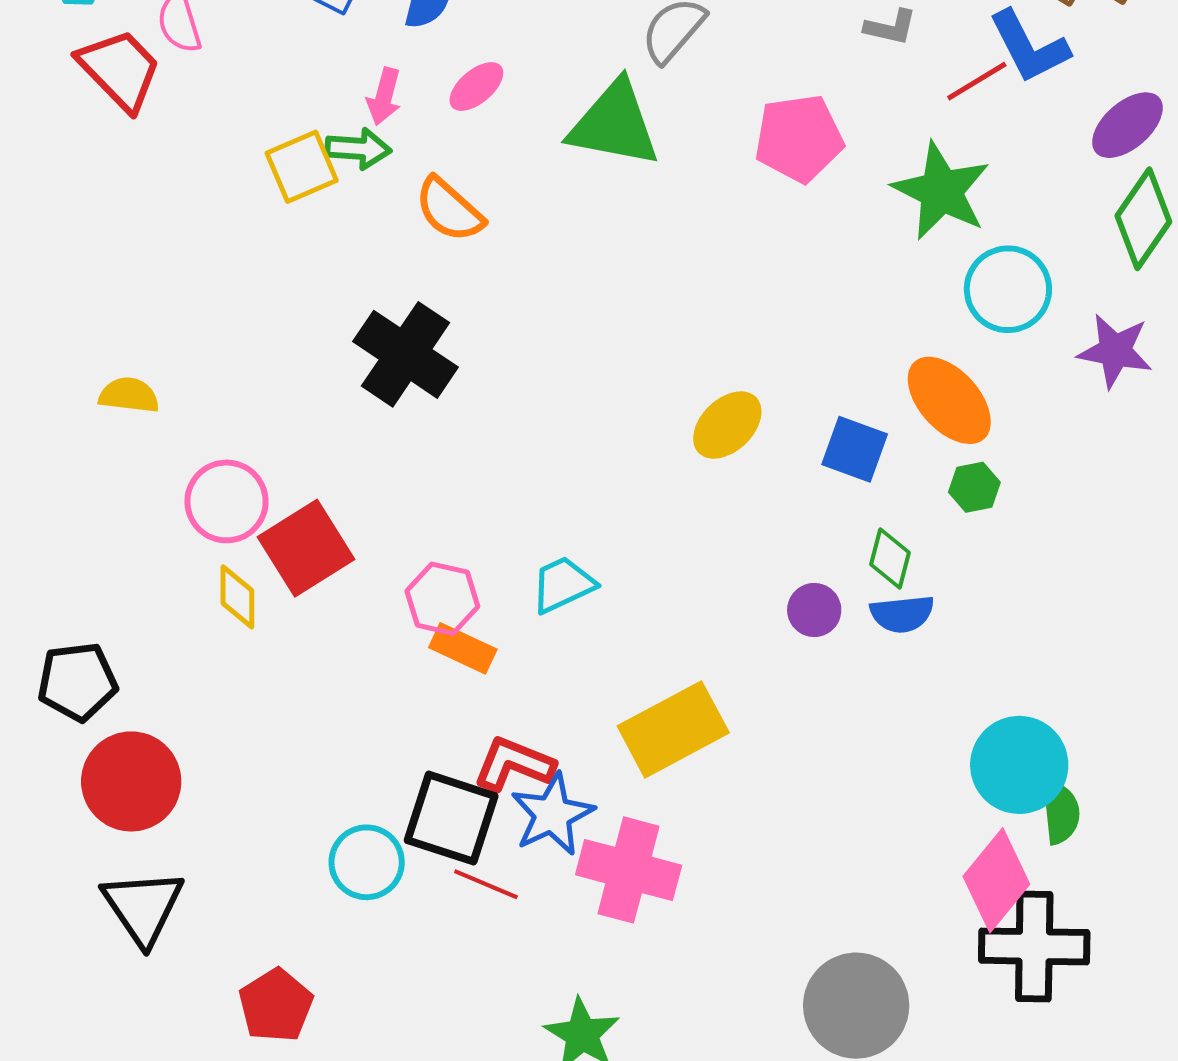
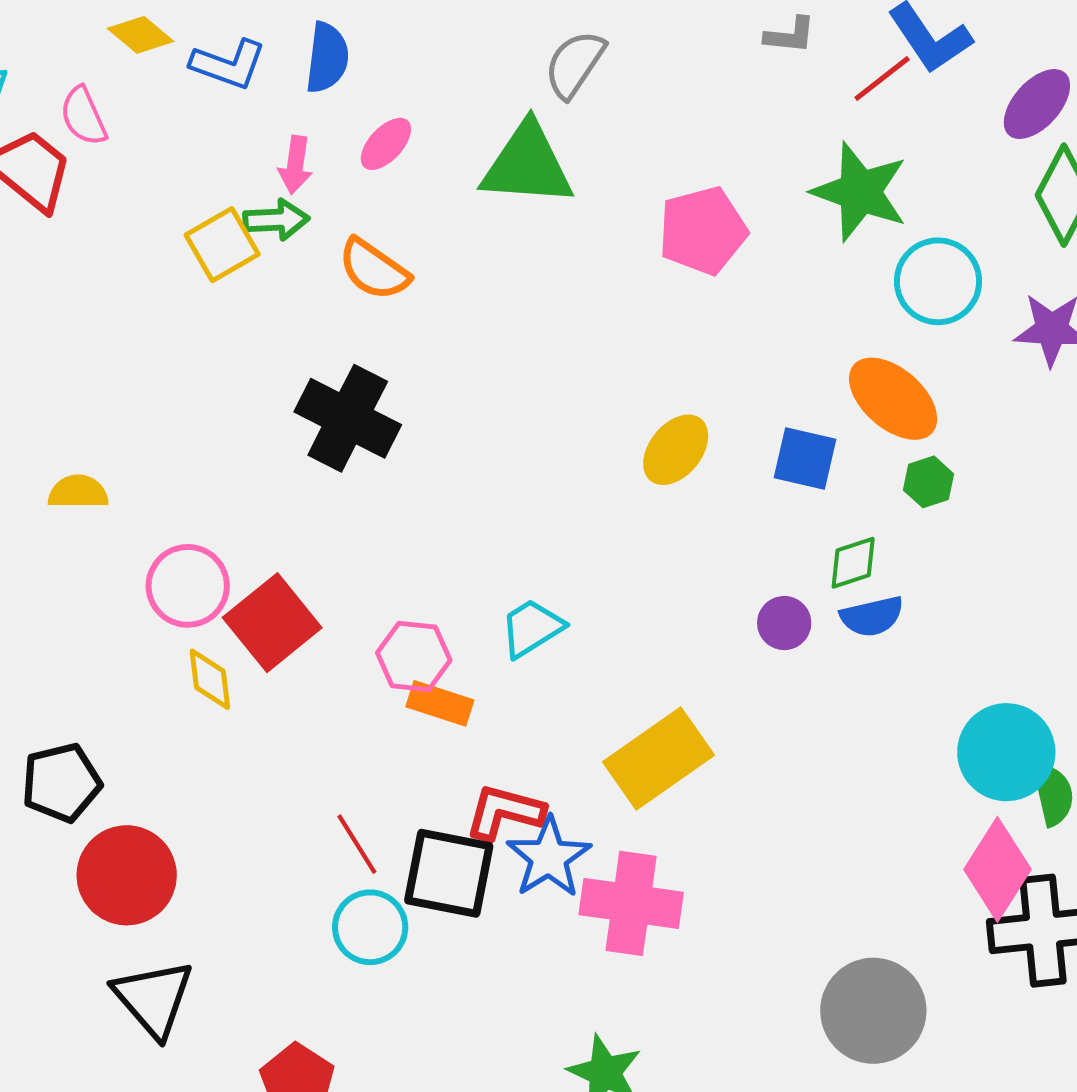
pink pentagon: (799, 138) -> (703, 231), moved
green diamond: (890, 558) -> (853, 563), turned 64
red line: (486, 884) -> (357, 844), moved, turned 42

